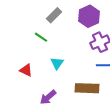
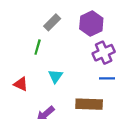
green line: (41, 37) -> (38, 47), turned 72

